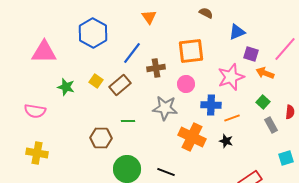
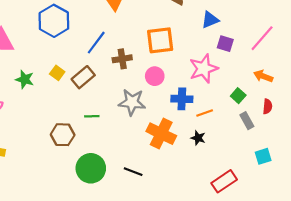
orange arrow: (265, 73) -> (263, 76), moved

